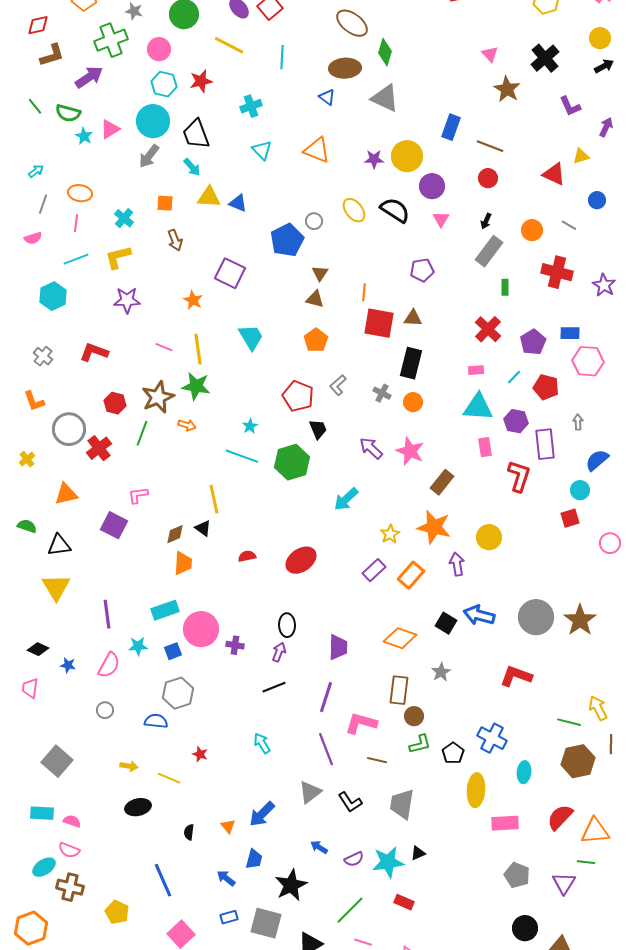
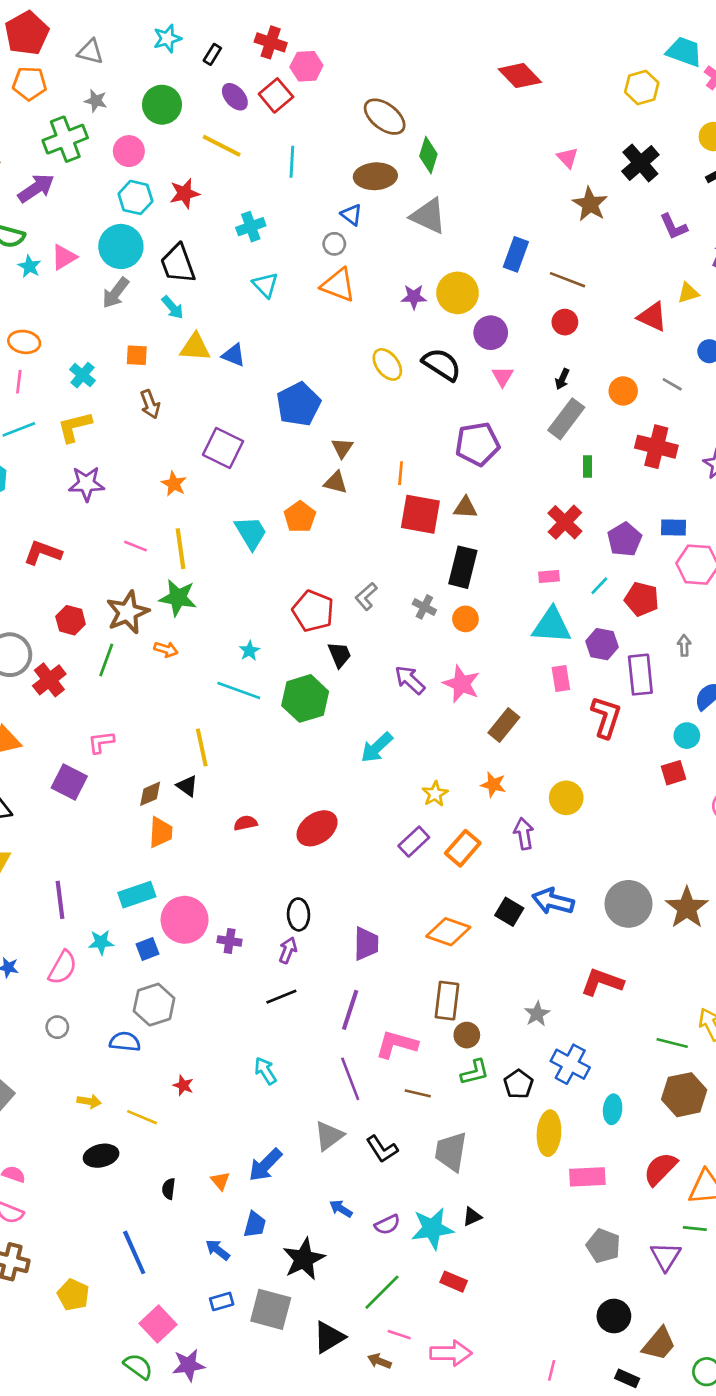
gray circle: (314, 221) -> (334, 244), moved
purple pentagon: (422, 270) -> (477, 444), size x1.4
orange pentagon: (316, 340) -> (300, 517), moved
orange star: (434, 527) -> (493, 785), size x0.6
gray star: (441, 672) -> (537, 1014), moved

